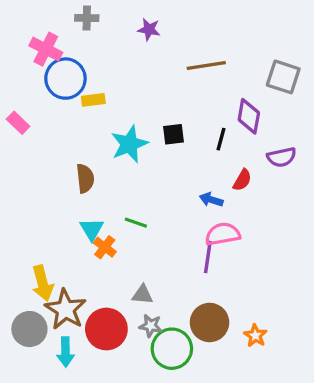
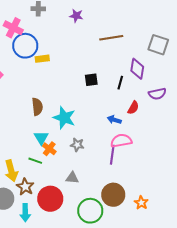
cyan star: (129, 144) -> (64, 118), moved, turned -30
green line: (136, 223) -> (35, 161), moved
brown star: (65, 309) -> (25, 187), size x0.7
gray star: (151, 326) -> (77, 145), moved

